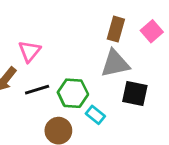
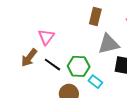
brown rectangle: (116, 29) -> (95, 17), moved
black line: (37, 90) -> (52, 65), turned 54

